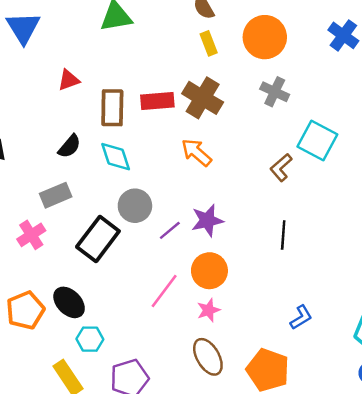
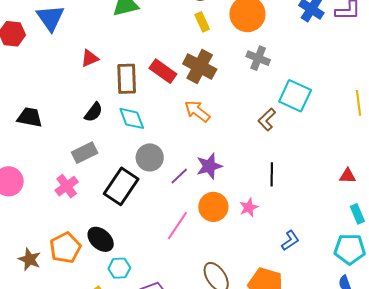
red rectangle: (157, 101) -> (163, 71), turned 44
pink star: (208, 310) -> (249, 207), moved

